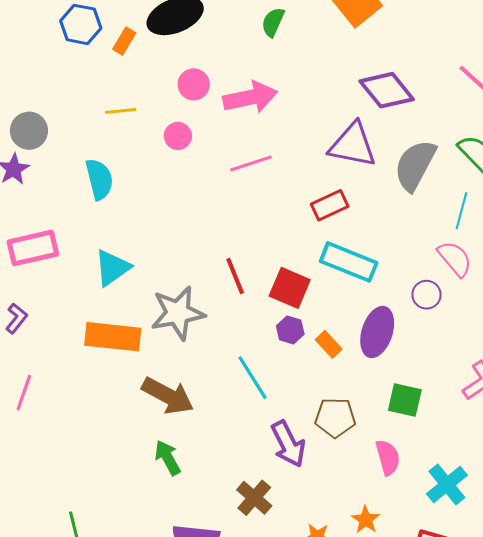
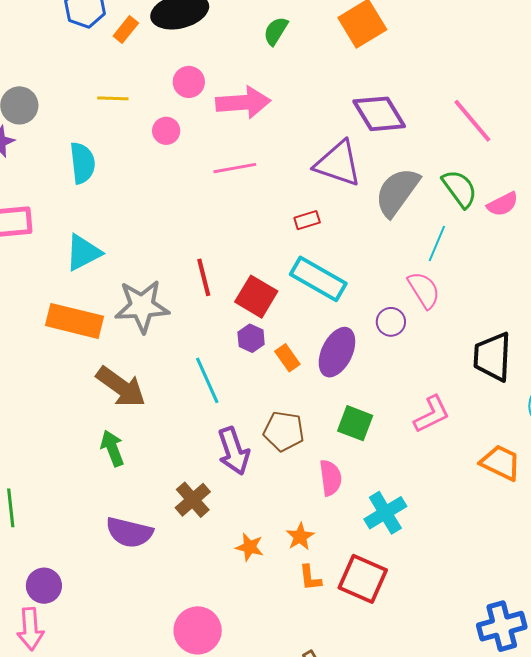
red rectangle: (330, 205) -> (307, 220), size x0.7

